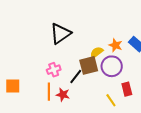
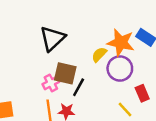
orange star: (116, 45) -> (121, 43), size x1.6
brown square: (89, 65) -> (65, 73), moved, turned 36

